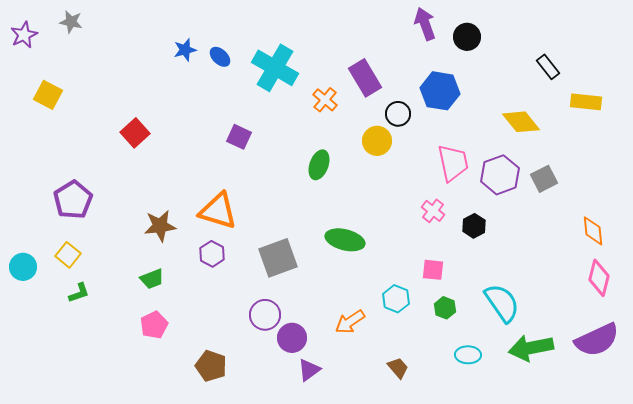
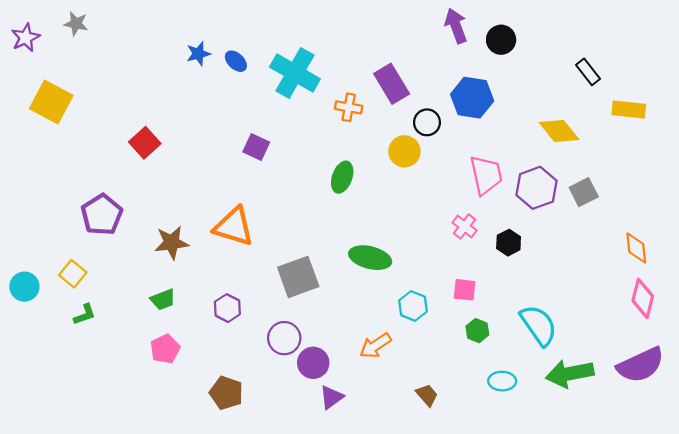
yellow square: (48, 95) -> (51, 102), size x1.4
orange cross: (325, 100) -> (349, 107), turned -30
purple pentagon: (73, 200) -> (102, 215), moved
purple hexagon: (212, 254) -> (227, 308), moved
cyan hexagon: (396, 299) -> (413, 306), moved

